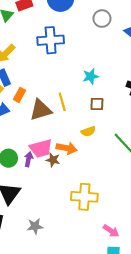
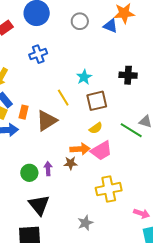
blue cross: (51, 40) -> (38, 54), size x0.7
yellow line: (62, 102) -> (63, 98), moved
brown square: (97, 104) -> (97, 101), size x1.5
pink trapezoid: (41, 148) -> (101, 151), moved
gray star: (35, 226) -> (85, 223), moved

